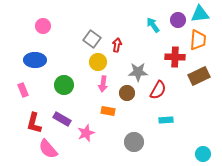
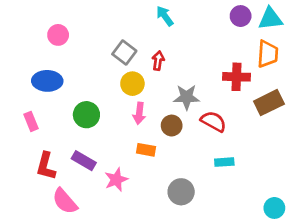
purple circle: (178, 20) -> (241, 16), moved
cyan arrow: (153, 25) -> (165, 16), moved
red semicircle: (158, 90) -> (214, 121), turned -90

